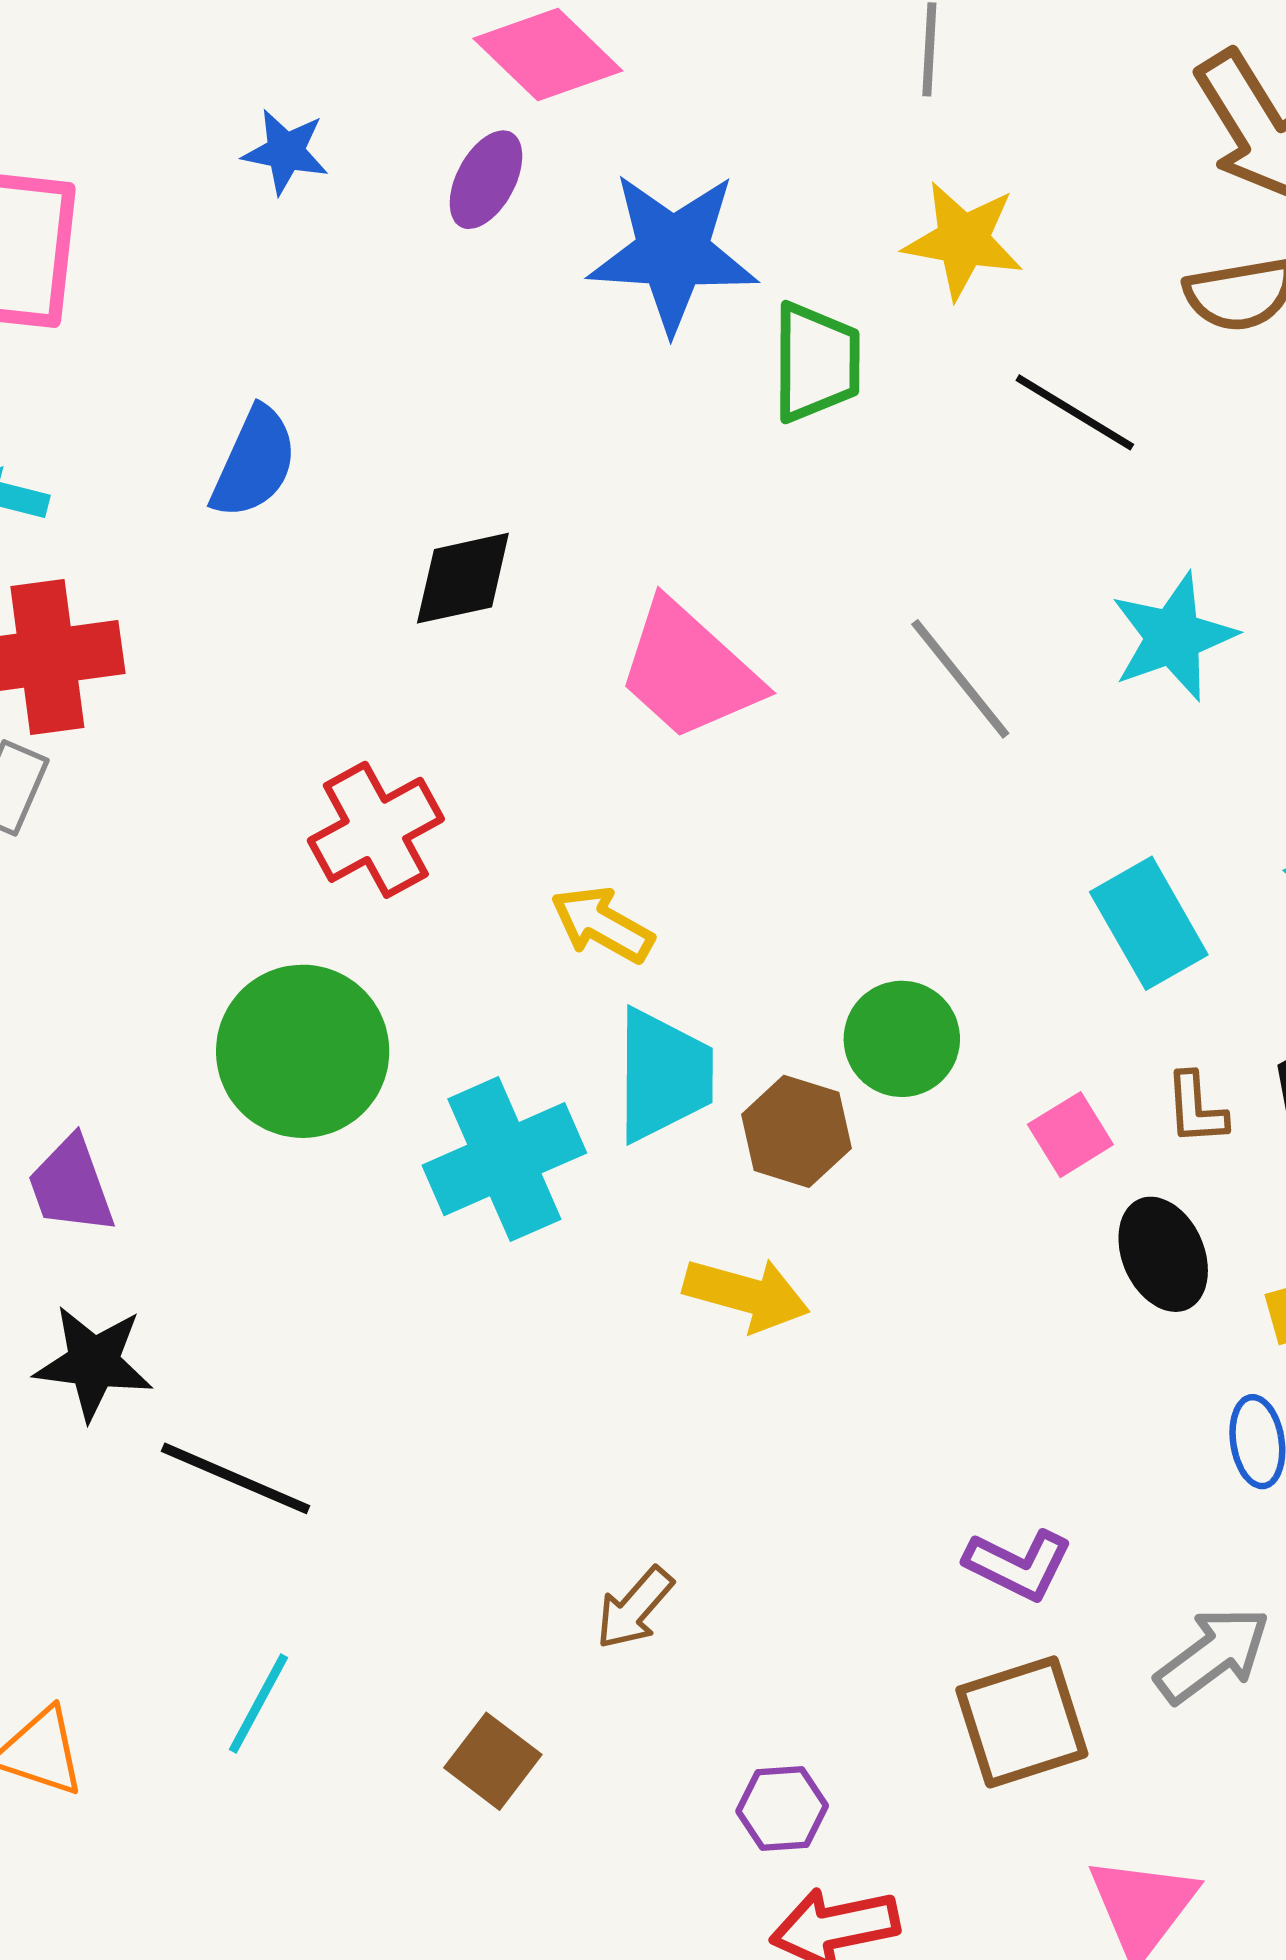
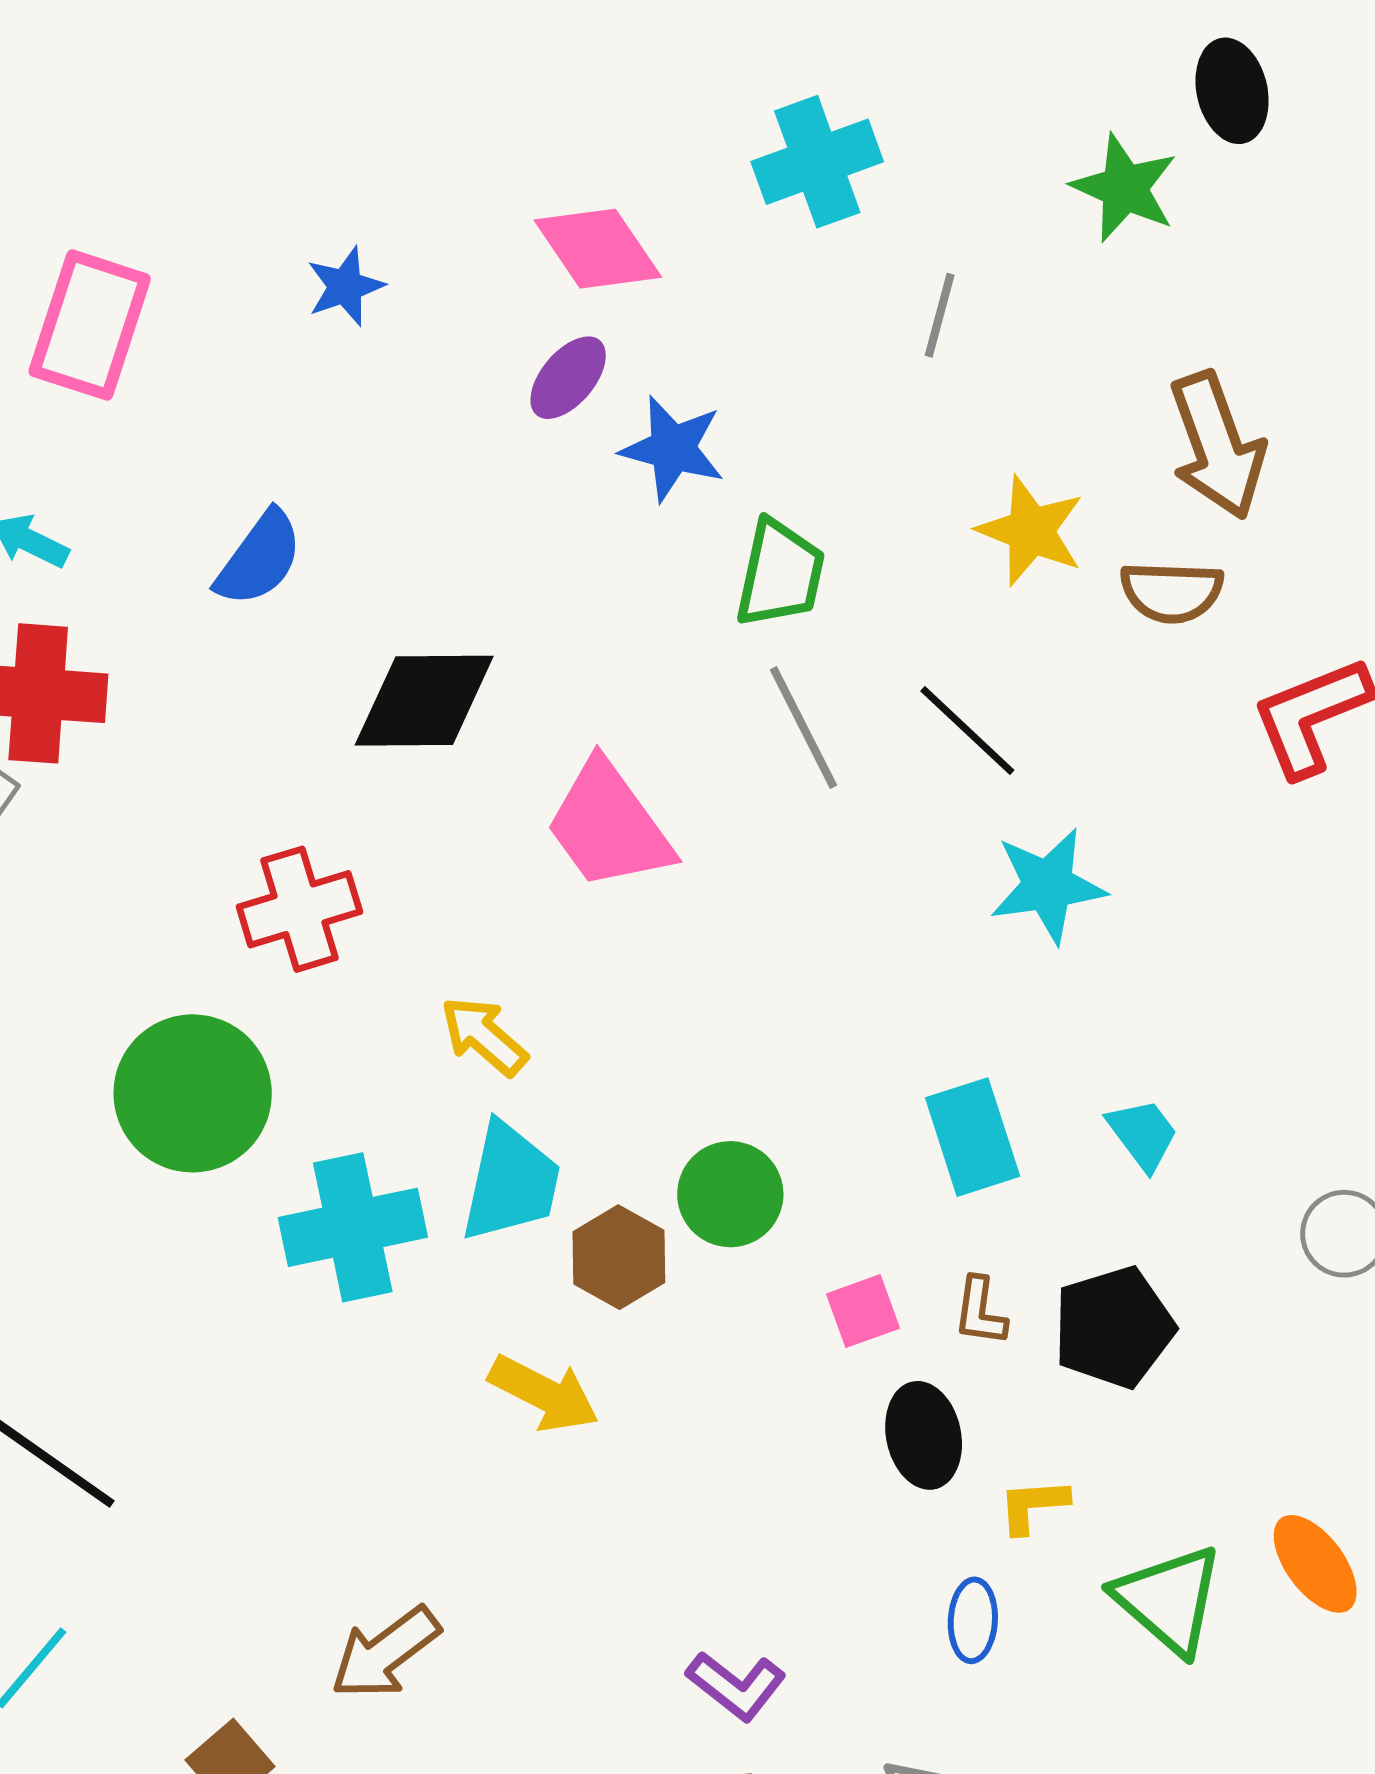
blue star: (286, 152) -> (345, 286), turned 30
purple ellipse: (486, 180) -> (568, 378), moved
yellow star: (963, 240) -> (1031, 531), moved
blue star: (673, 252) -> (673, 449), size x0.7
black line: (1075, 412) -> (967, 731), moved
black diamond: (463, 578) -> (424, 701), size x1.4
gray line: (960, 679) -> (803, 728), moved
brown arrow: (635, 1608) -> (385, 1653), size x1.4

